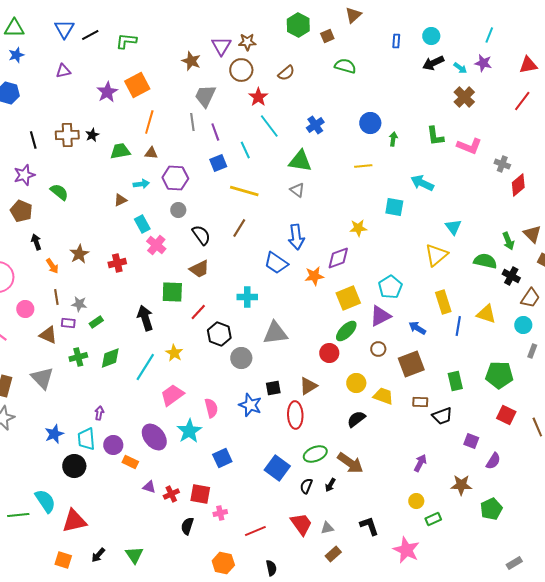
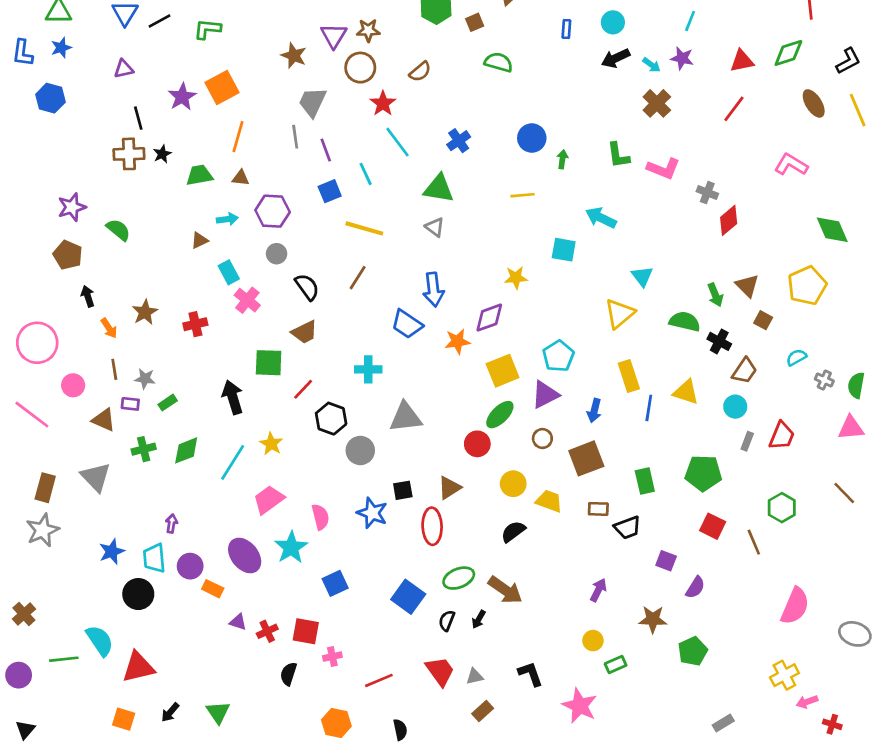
black line: (33, 140) -> (138, 118), moved
blue arrow: (417, 328) -> (594, 411), turned -108

